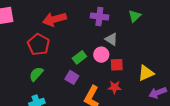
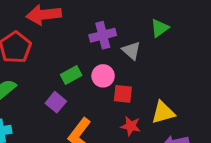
purple cross: (99, 17) -> (103, 35), moved, turned -30
gray triangle: (111, 39) -> (131, 51), moved
red star: (115, 87) -> (131, 126), moved

